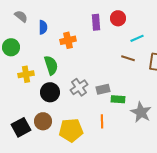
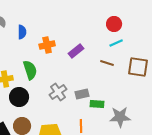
red circle: (118, 18) -> (114, 24), moved
purple rectangle: (96, 22) -> (76, 51), moved, turned 56
black circle: (50, 92) -> (19, 97), moved
gray star: (141, 112) -> (120, 117), turned -30

